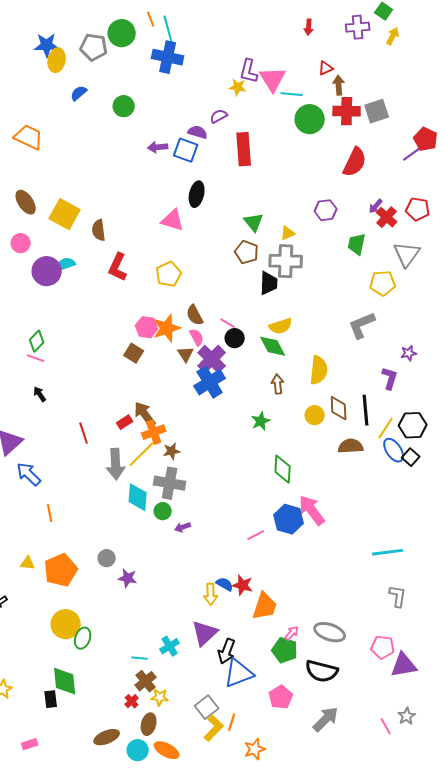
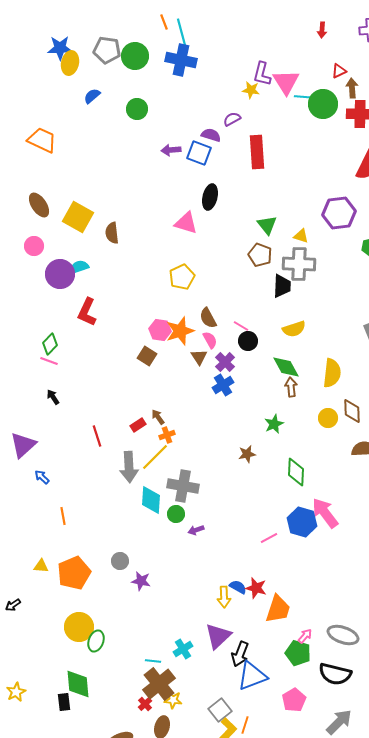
green circle: (122, 33) -> (135, 56), moved
green circle: (310, 119) -> (323, 104), moved
purple hexagon: (326, 210) -> (339, 213), size x1.5
yellow triangle: (288, 233) -> (301, 236), turned 42
red L-shape: (118, 267) -> (87, 312), moved
green diamond: (273, 346) -> (286, 367), moved
purple cross: (212, 359) -> (225, 362), size x0.7
blue cross: (210, 382) -> (223, 385), size x0.7
brown arrow: (145, 414) -> (158, 417), size x0.6
orange cross: (154, 432) -> (167, 435), size x0.7
brown star: (172, 451) -> (247, 454), moved
blue arrow: (29, 474) -> (42, 477), size x0.6
brown cross: (146, 681) -> (159, 684), size x1.5

